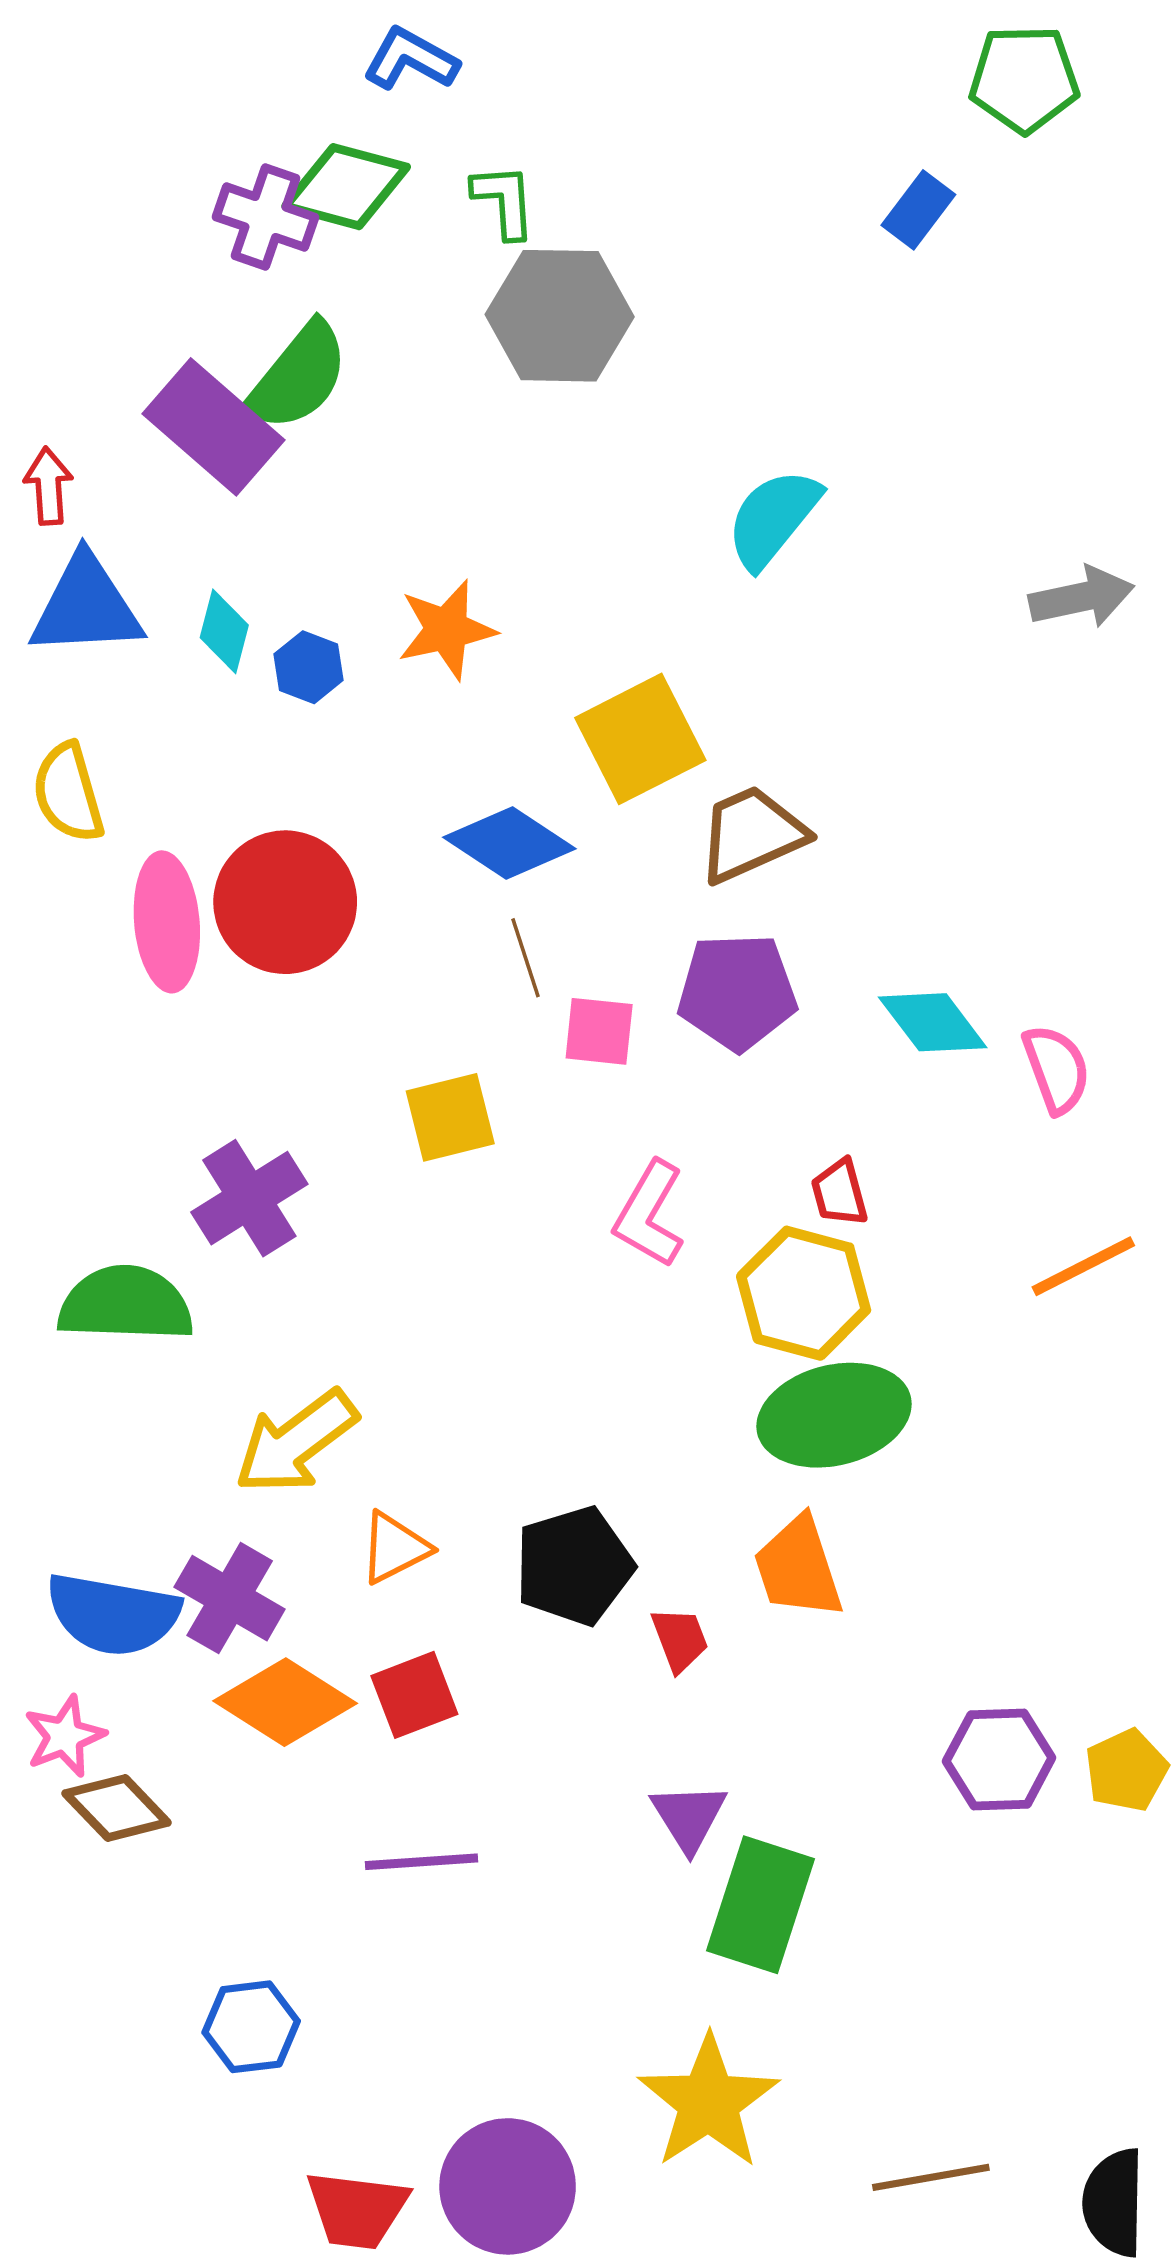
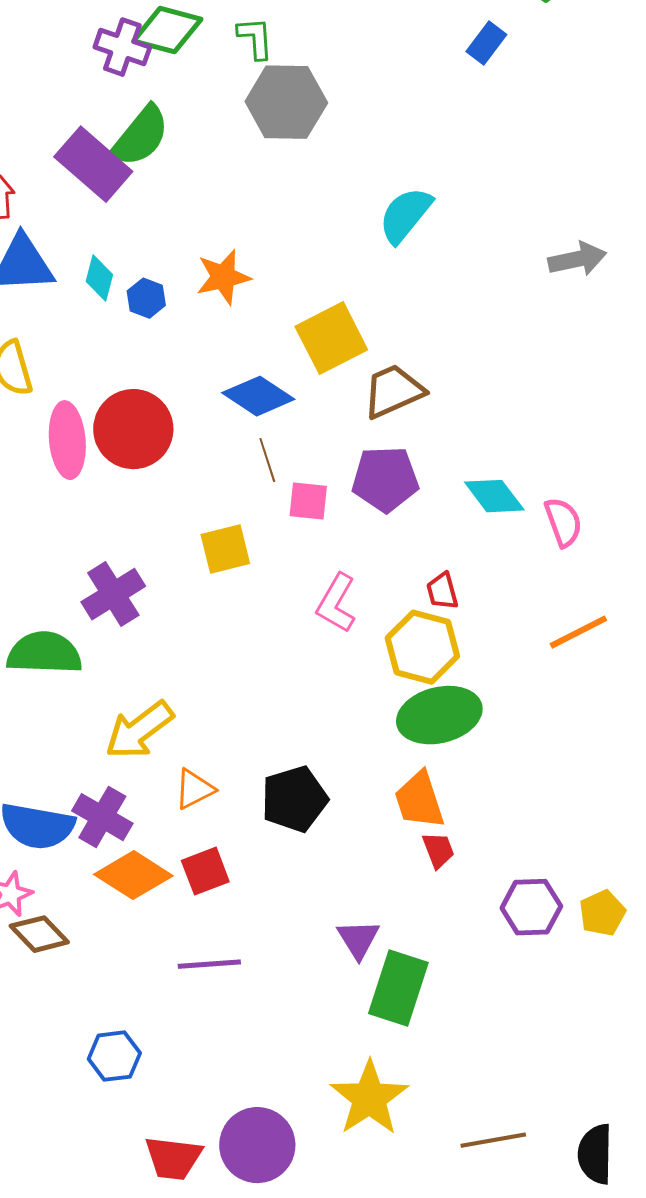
red trapezoid: (680, 1639) -> (438, 850), moved

